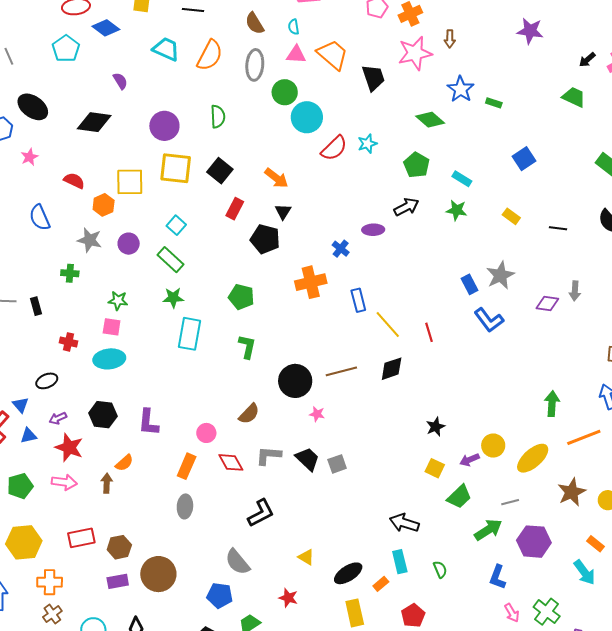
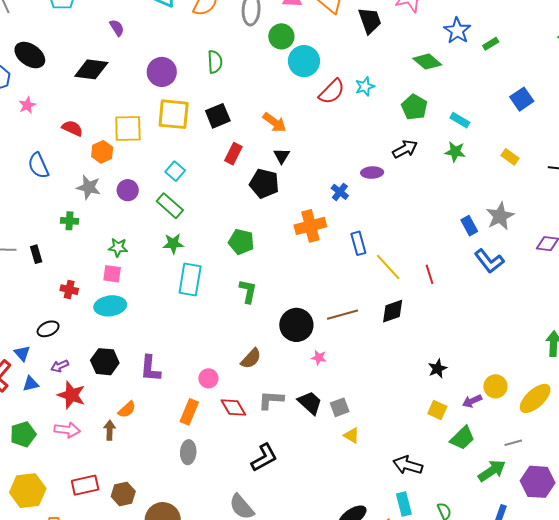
green rectangle: (494, 103) -> (491, 44), turned -49
black square: (220, 171) -> (218, 116), turned 30
yellow triangle: (306, 557) -> (352, 435), moved

